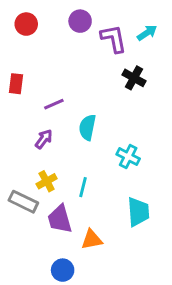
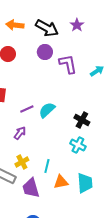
cyan arrow: (147, 33) -> (97, 71), moved
black cross: (134, 78) -> (82, 120), moved
cyan semicircle: (87, 127) -> (47, 110), moved, turned 36
orange triangle: (92, 240) -> (61, 182), moved

